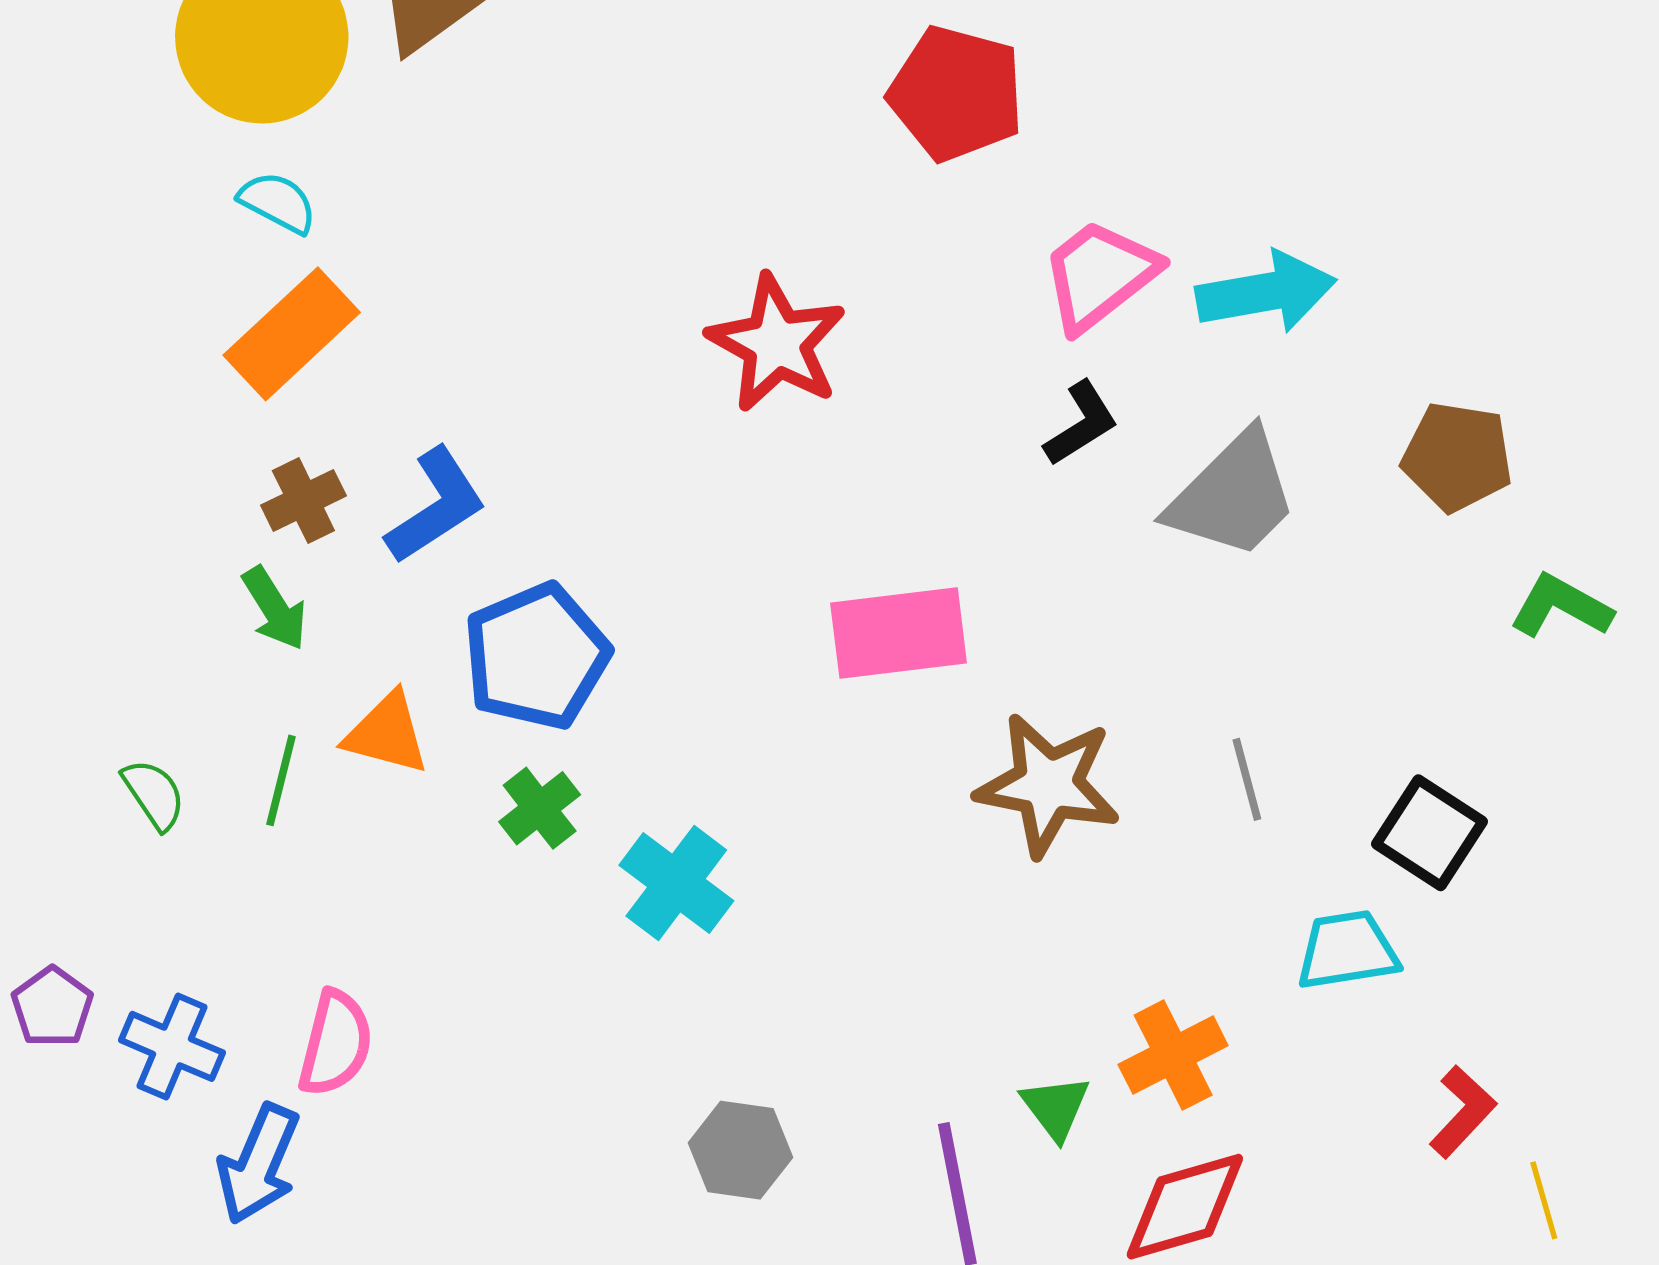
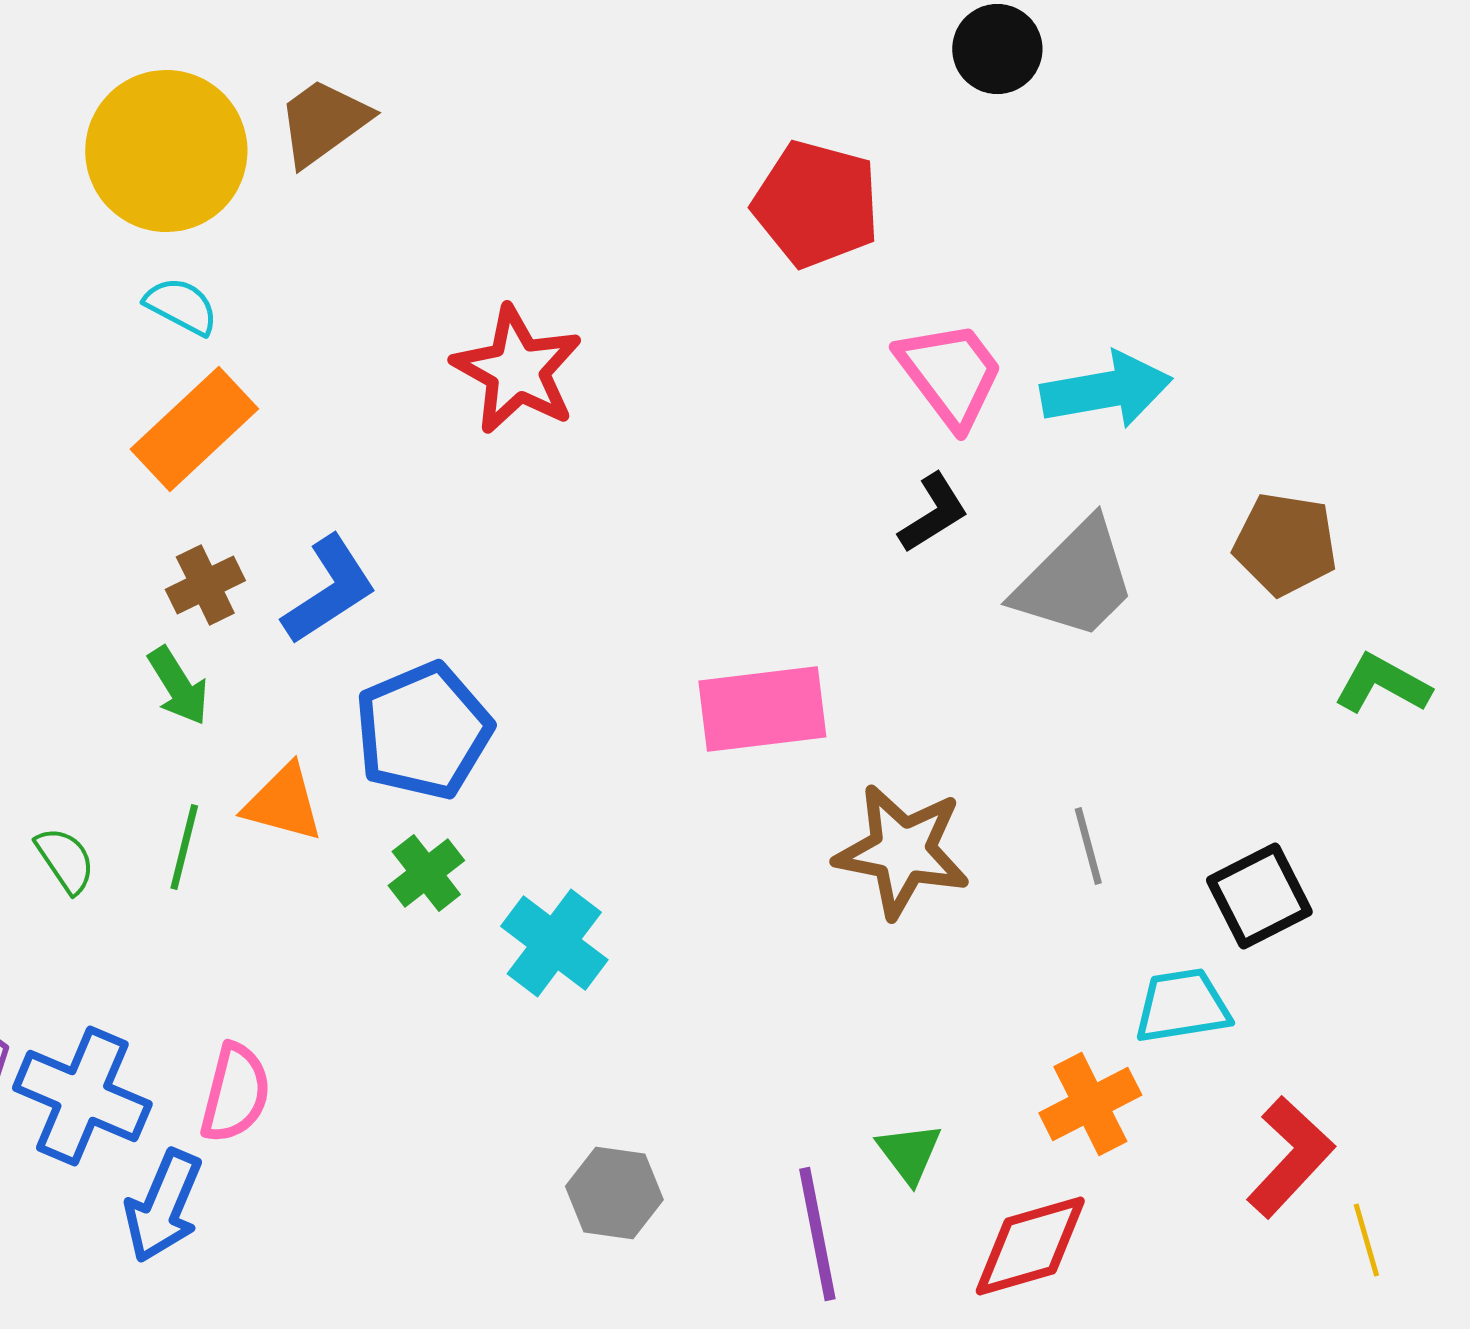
pink trapezoid: (1099, 275) -> (950, 374), turned 91
red star: (777, 343) -> (517, 370), moved
black square: (1430, 833) -> (1259, 896), turned 30
blue cross: (172, 1046) -> (82, 1096), size x1.4
orange cross: (1173, 1055) -> (1090, 1104), moved
red L-shape: (1463, 1112) -> (1290, 1157), size x1.4

